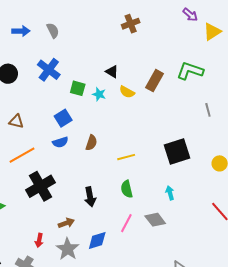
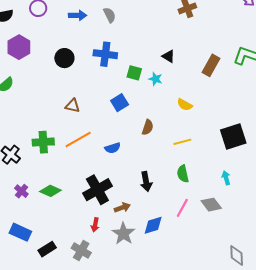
blue cross: (49, 70) -> (105, 54), turned -30
yellow semicircle: (127, 92) -> (185, 105), moved
blue semicircle: (60, 142) -> (113, 148), moved
black cross: (40, 186) -> (97, 190), moved

